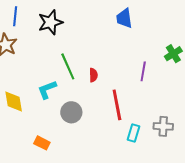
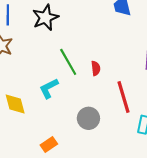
gray circle: (71, 112) -> (88, 118), moved
orange rectangle: (42, 143) -> (49, 145), turned -56

